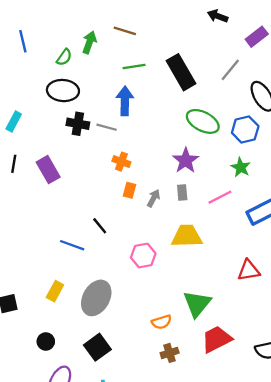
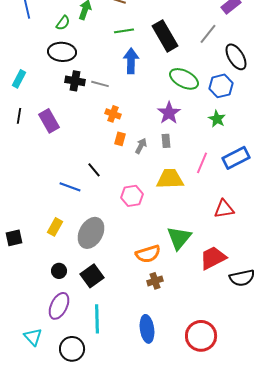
blue arrow: (125, 101) -> (131, 61), moved
pink line: (220, 197) -> (202, 163), moved, turned -40
orange semicircle: (162, 322) -> (148, 254), size x1.4
red trapezoid: (217, 339) -> (213, 258), moved
black circle: (46, 341) -> (59, 271), moved

